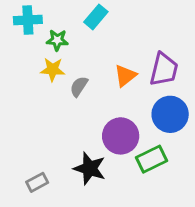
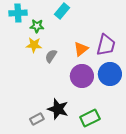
purple circle: (121, 136) -> (82, 76), moved
green rectangle: (152, 159) -> (90, 118), moved
gray rectangle: (37, 182) -> (37, 119), moved

